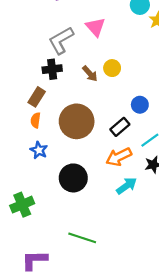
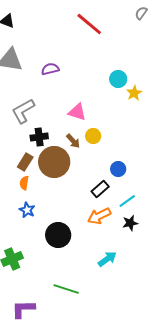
pink triangle: (95, 27) -> (77, 112), moved, turned -30
gray L-shape: (61, 40) -> (23, 111), moved
brown circle: (77, 121) -> (54, 162), moved
cyan arrow: (127, 186) -> (107, 259), moved

